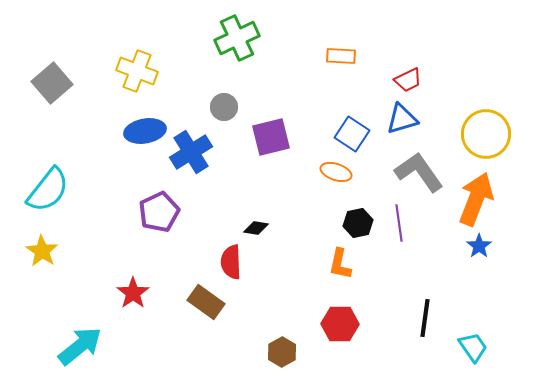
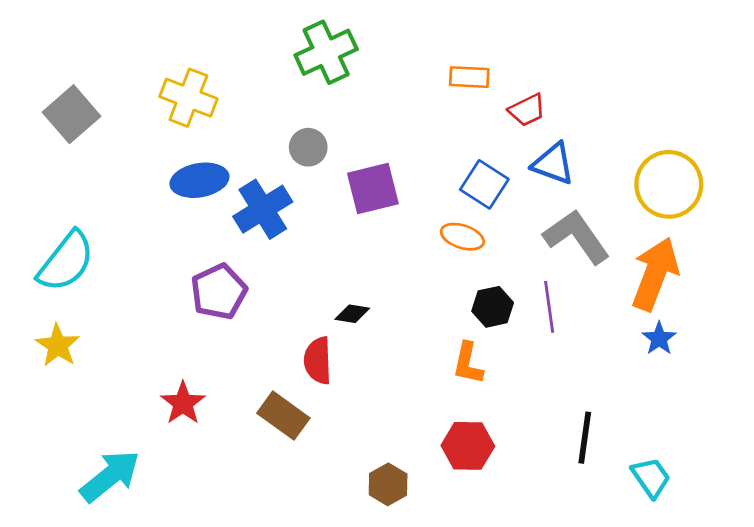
red trapezoid: (408, 80) -> (527, 110), moved
blue triangle: (402, 119) -> (553, 164), turned 36

